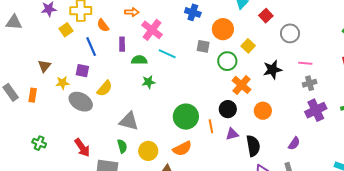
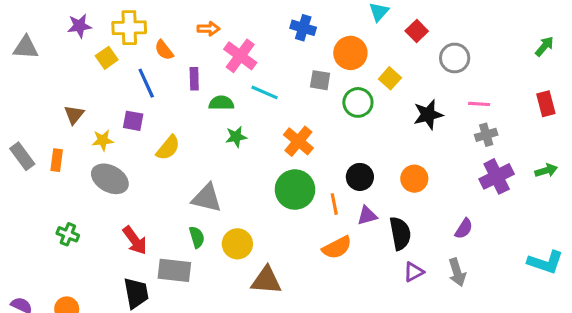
orange cross: (242, 85) -> (298, 141), moved
gray ellipse: (81, 102) -> (110, 179), moved
orange semicircle: (182, 149) -> (337, 247), moved

